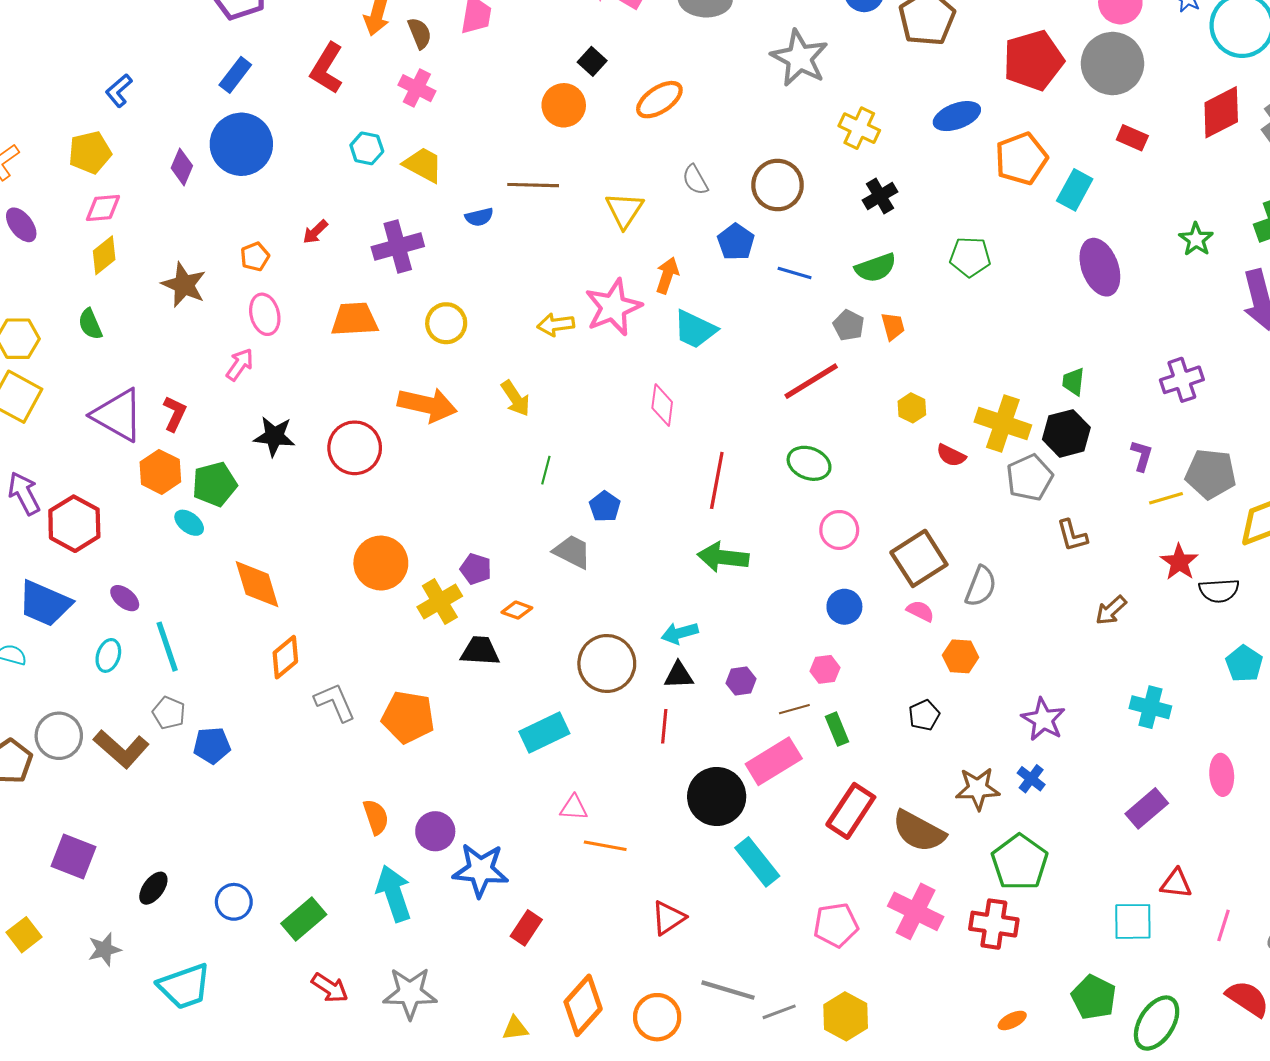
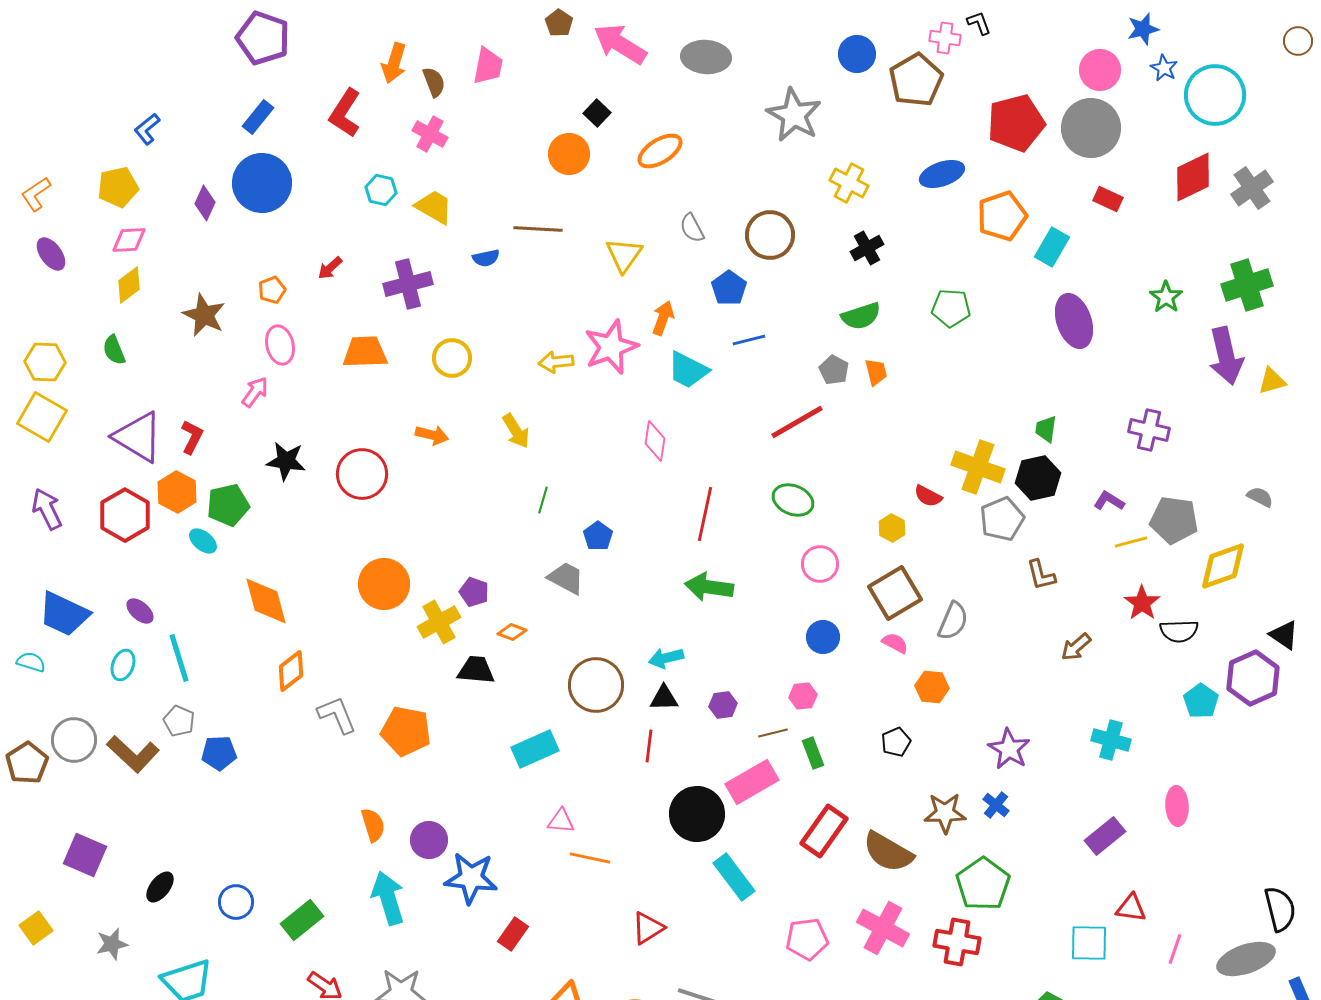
blue line: (795, 273) -> (749, 340), moved, turned -32
purple cross: (1182, 380) -> (1149, 430), turned 30
orange arrow: (427, 405) -> (432, 435), size x0.6
yellow hexagon: (912, 408) -> (892, 528), moved
purple L-shape: (1142, 456) -> (1109, 501), turned -76
red hexagon: (74, 524) -> (125, 515), moved

